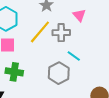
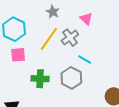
gray cross: (61, 33) -> (70, 38), turned -30
green cross: (14, 72) -> (40, 79), moved

